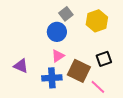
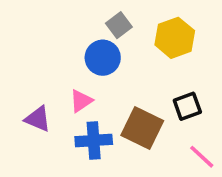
pink triangle: (58, 56) -> (81, 101), moved
pink line: (98, 87) -> (202, 157), moved

